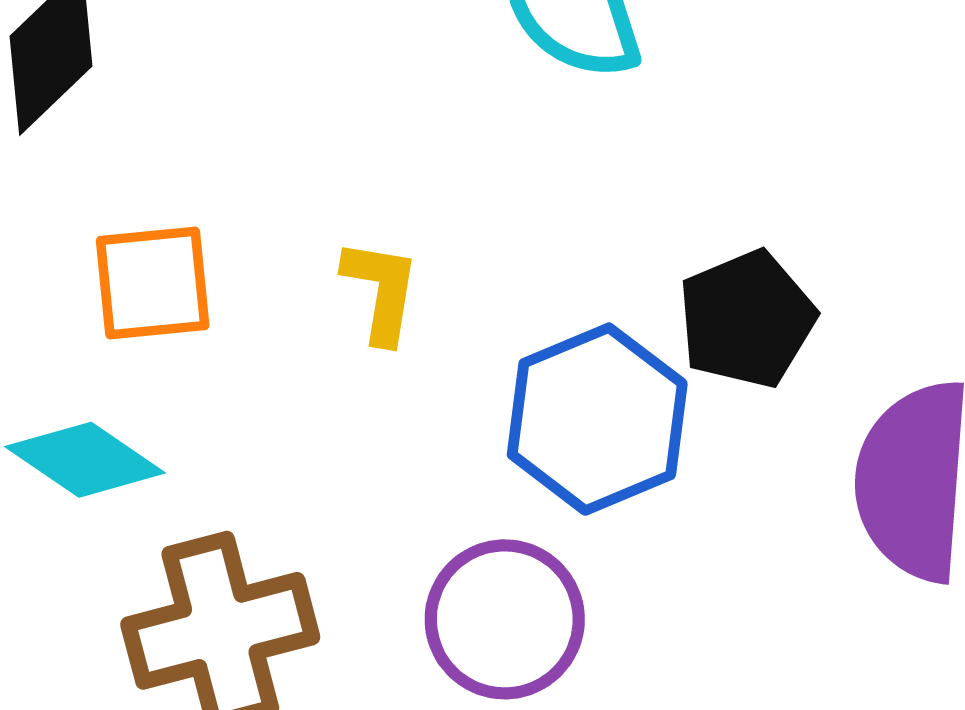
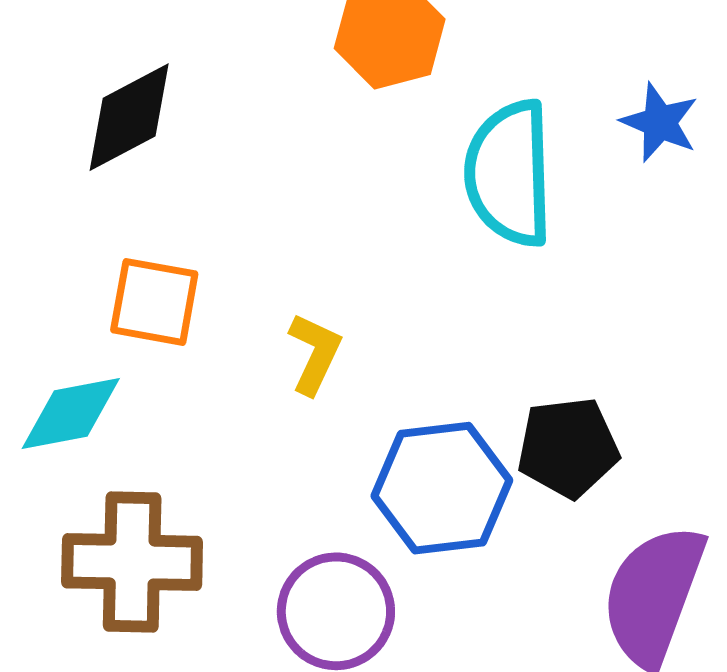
cyan diamond: (85, 460) -> (71, 414), turned -61

